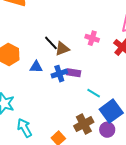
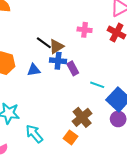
purple rectangle: (74, 73) -> (73, 68), turned 64
blue cross: (59, 74) -> (58, 61), moved, turned 35
brown cross: (84, 124) -> (82, 117), moved

